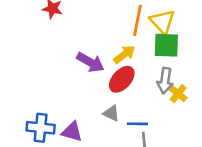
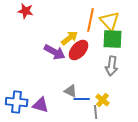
yellow arrow: (124, 54) -> (70, 38), moved
red ellipse: (122, 79) -> (79, 50), moved
yellow cross: (178, 94) -> (103, 100), moved
blue line: (137, 124) -> (82, 99), moved

